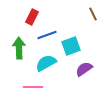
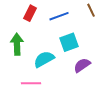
blue line: (47, 35) -> (59, 16), moved

